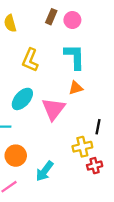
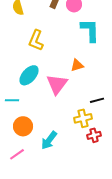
cyan L-shape: (75, 57) -> (90, 30), moved
black line: (98, 127) -> (97, 100), turned 64

